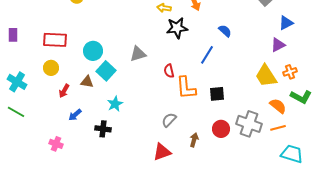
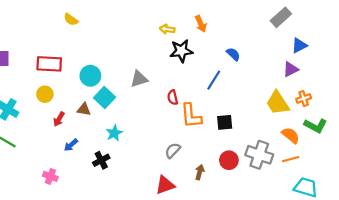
black cross: (103, 129) -> (101, 160), turned -35

